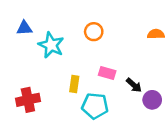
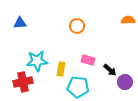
orange semicircle: (156, 34) -> (128, 20), moved
cyan star: (51, 45) -> (37, 61), moved, turned -30

